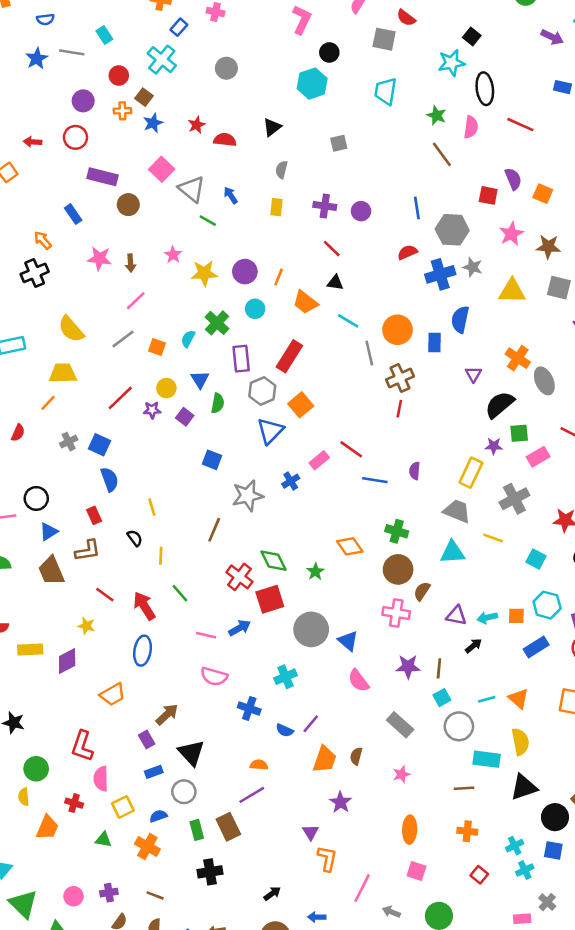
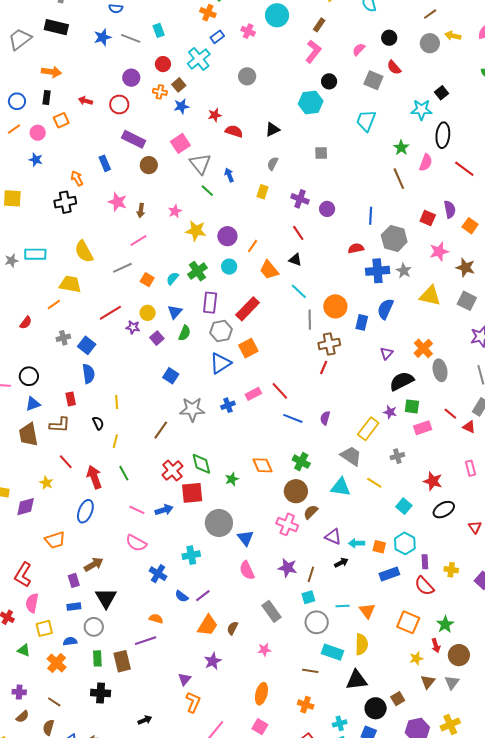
gray cross: (514, 499) -> (397, 456), size x0.6

